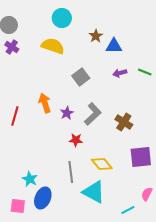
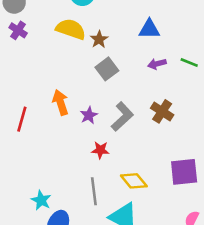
brown star: (96, 36) -> (99, 39), moved
brown cross: (124, 122) -> (162, 111), moved

